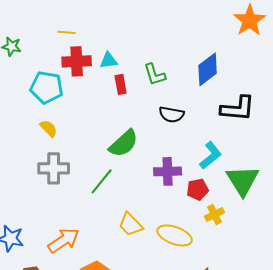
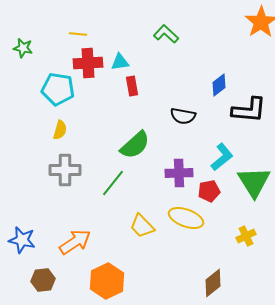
blue diamond: (208, 69) -> (219, 85), moved, size x0.7
green L-shape: (155, 74) -> (166, 34), moved, turned 150
yellow semicircle: (49, 128) -> (60, 130), turned 60
yellow cross: (215, 214) -> (246, 236), moved
yellow ellipse: (175, 235) -> (186, 218), moved

